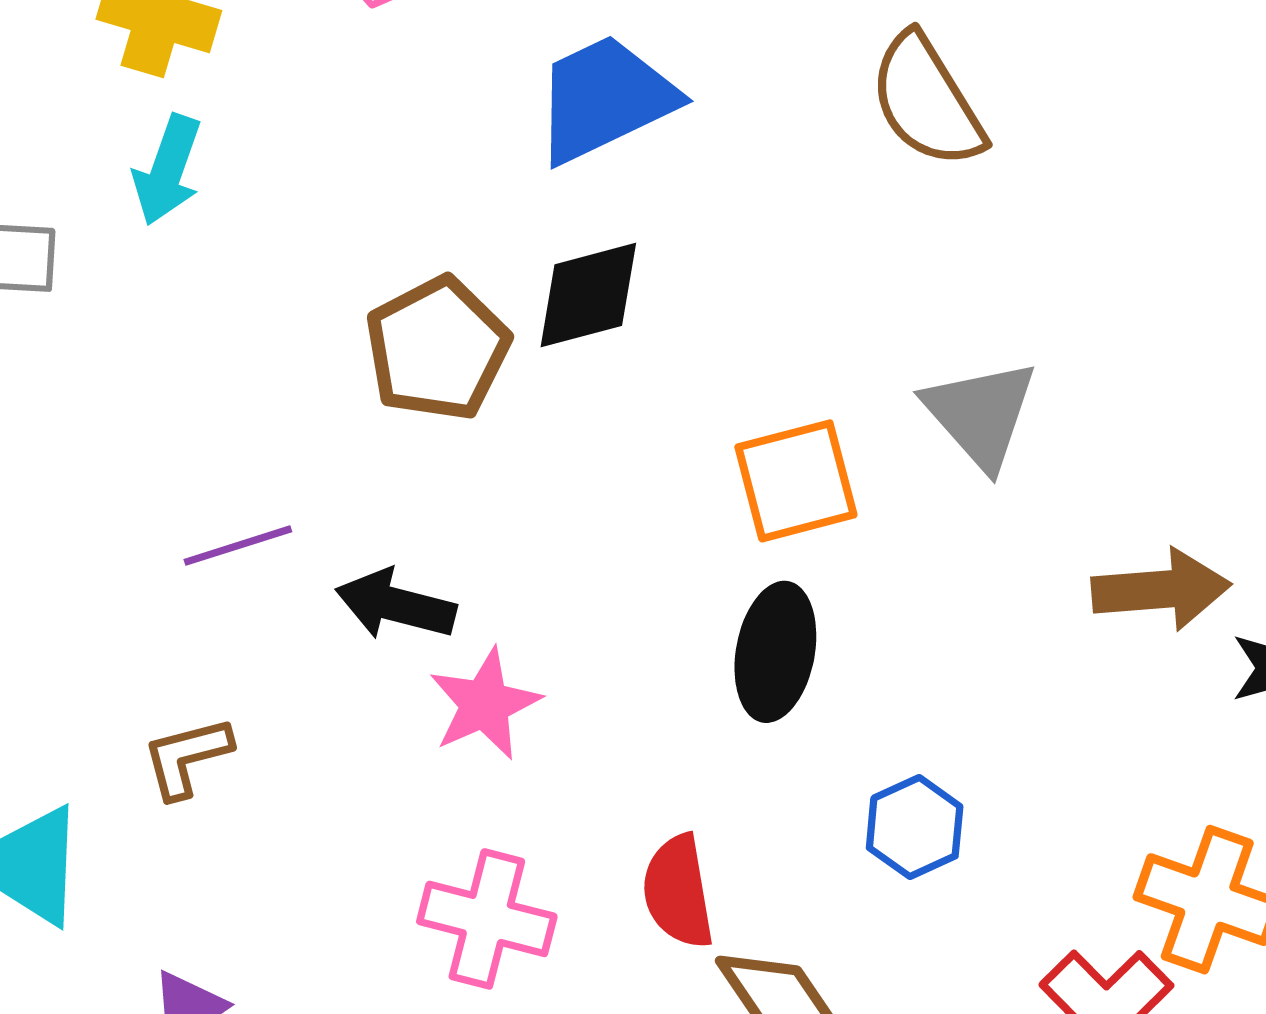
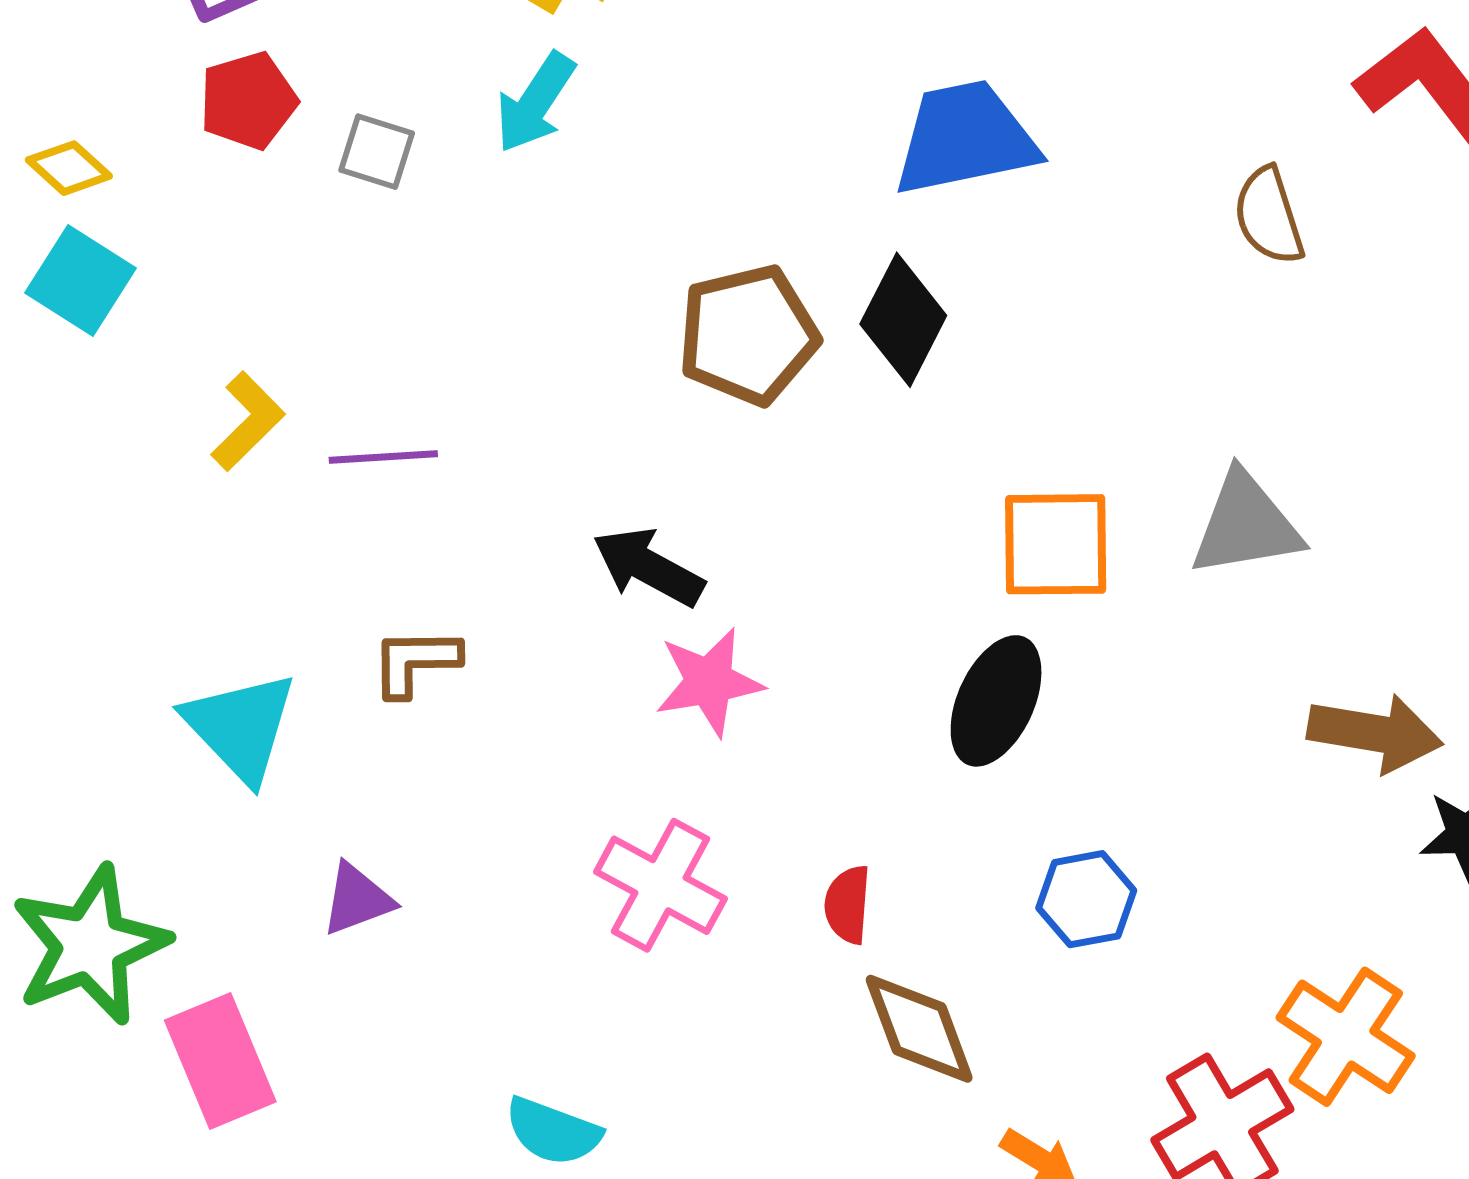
brown semicircle: (927, 101) -> (1269, 216), size x0.7
black diamond: (588, 295) -> (903, 320), turned -62
gray triangle: (981, 414) -> (1246, 525), turned 48
purple line: (238, 546) -> (383, 457), moved
red semicircle: (678, 892) -> (848, 904), size x0.7

